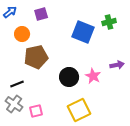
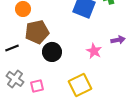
black circle: (69, 77) -> (52, 52), moved
black line: (17, 84) -> (12, 48), moved

